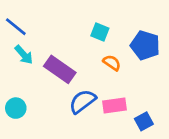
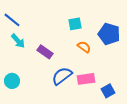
cyan square: (100, 32) -> (75, 24), turned -32
purple rectangle: (60, 69) -> (45, 52), size x0.7

